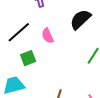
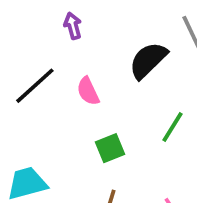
green square: (28, 58) -> (110, 148), moved

